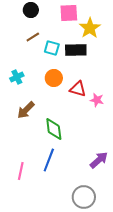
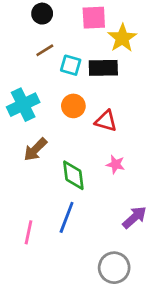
cyan cross: (17, 77) -> (23, 105), size x1.6
pink star: (97, 100) -> (115, 164), moved

